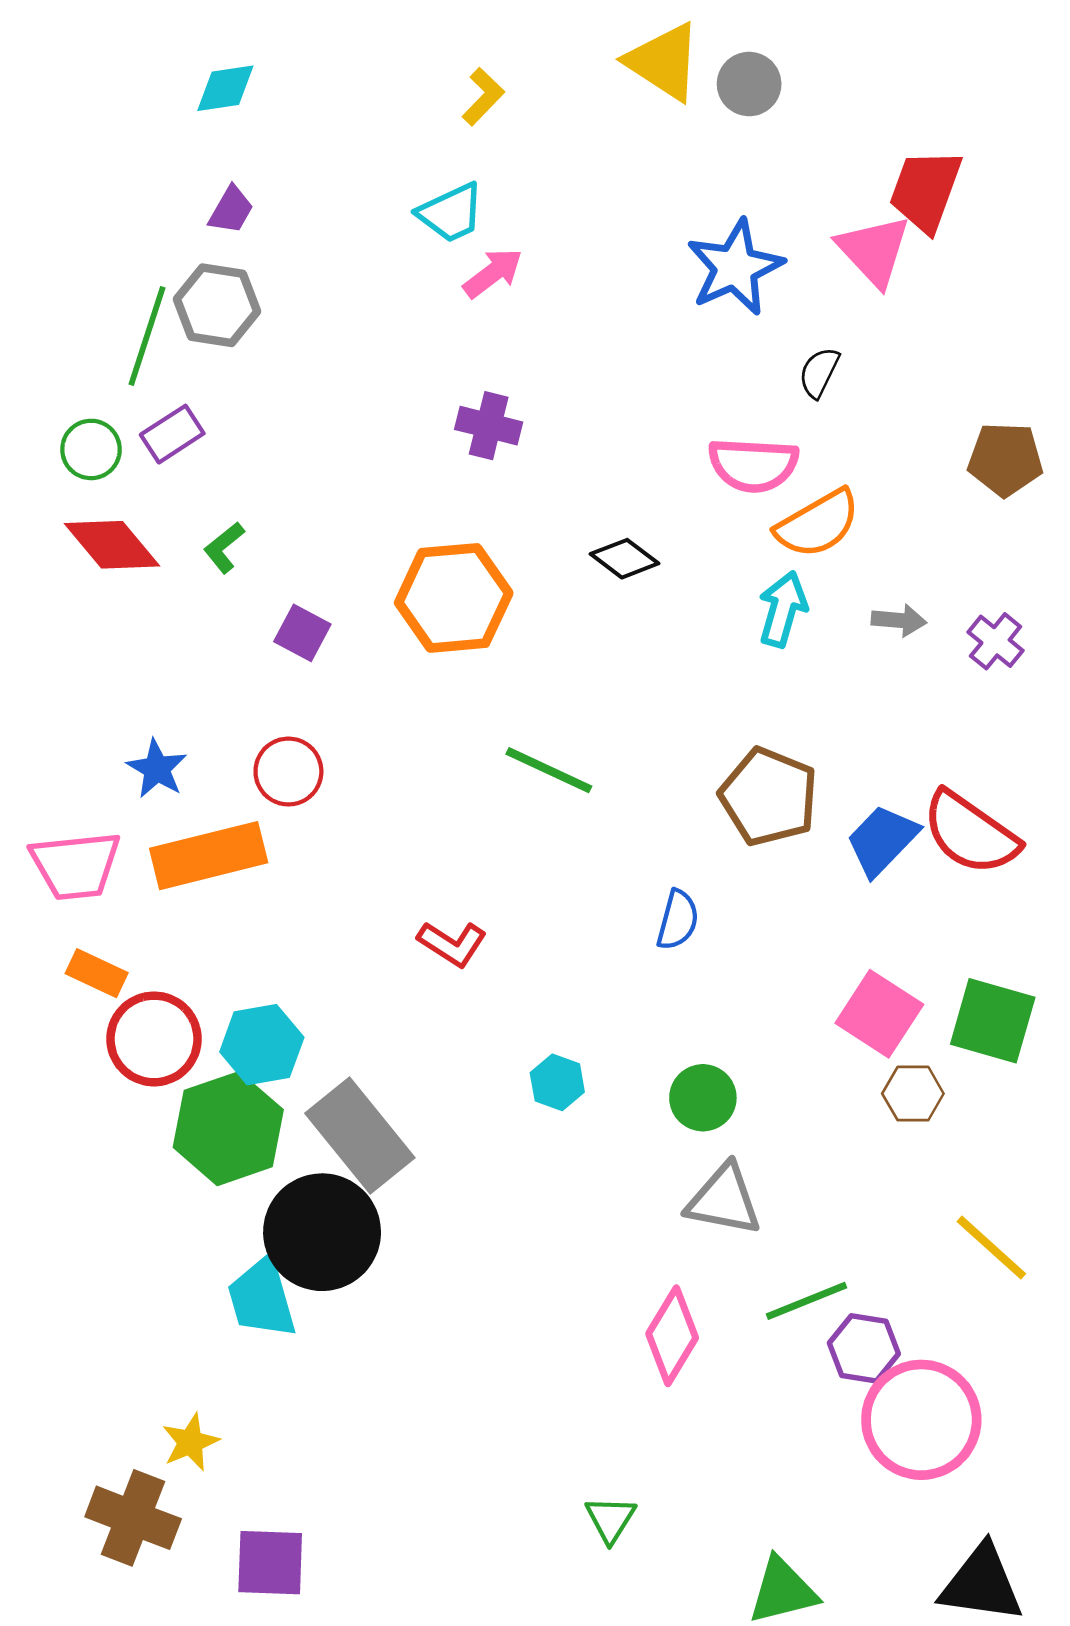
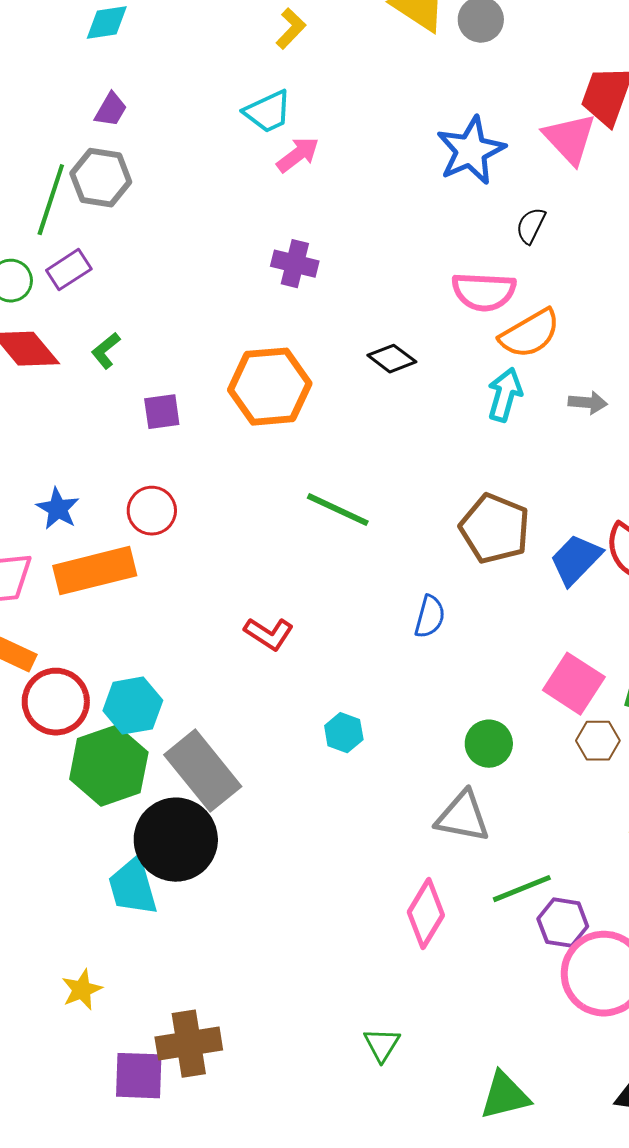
purple square: (302, 633) -> (162, 412), turned -36
green circle: (703, 1098) -> (489, 744), moved
brown cross: (133, 1518) -> (189, 1044), moved, turned -30

